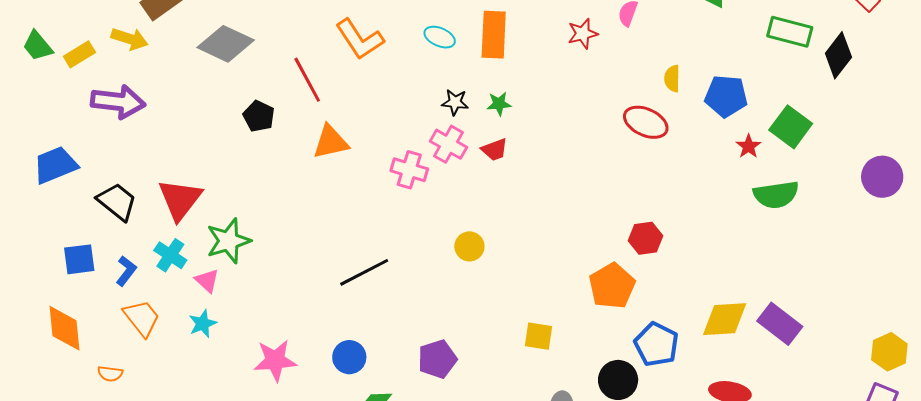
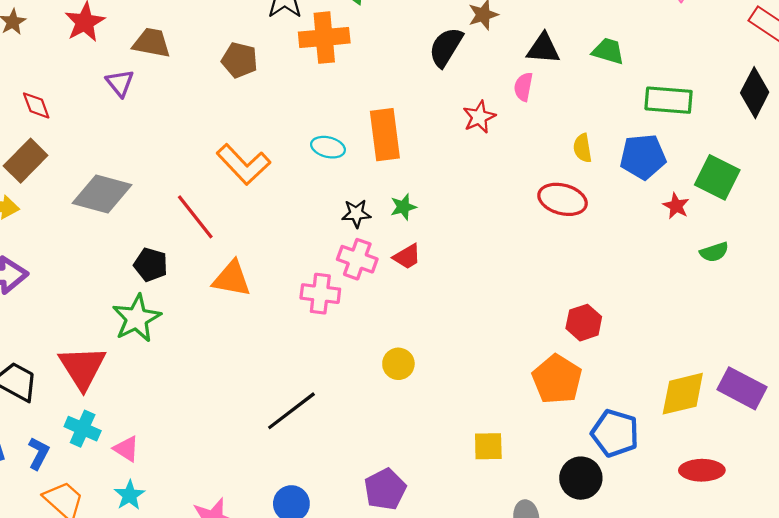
green rectangle: (790, 32) -> (669, 100), moved
orange triangle: (331, 142) -> (232, 279), turned 33
green semicircle: (776, 195) -> (714, 252), size x0.6
green star: (228, 241) -> (137, 318), moved

